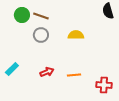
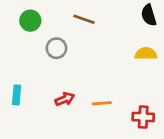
brown line: (41, 16) -> (84, 19), moved
yellow semicircle: (76, 35) -> (146, 54), moved
cyan rectangle: (12, 69) -> (17, 95), turned -40

